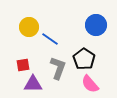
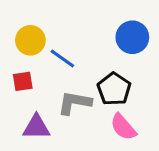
red square: (23, 65) -> (23, 81), moved
gray L-shape: (58, 68) -> (75, 103), turned -100

